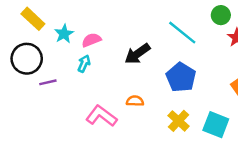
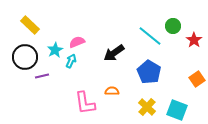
green circle: (221, 15) -> (173, 26), moved
cyan star: (64, 34) -> (55, 50), moved
pink L-shape: (101, 116) -> (85, 103), turned -135

